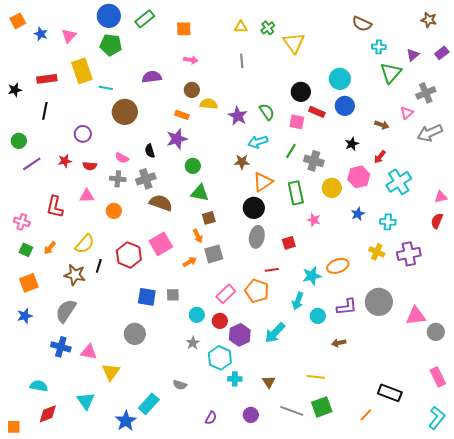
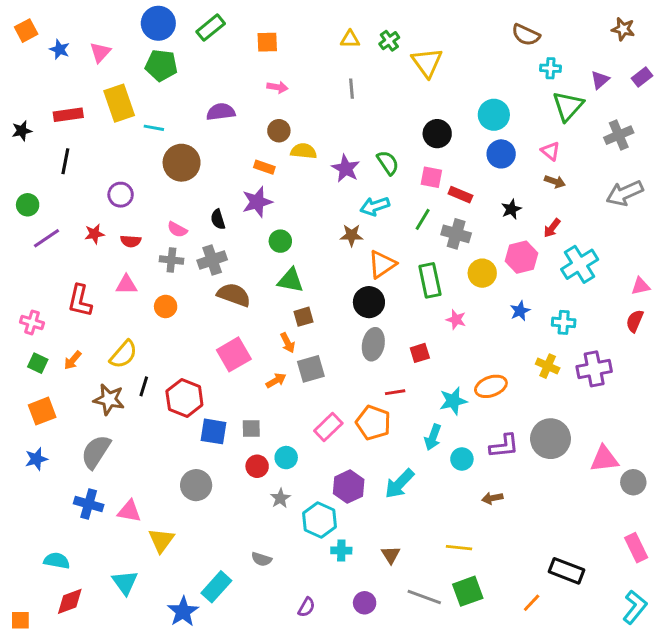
red rectangle: (317, 112) -> (460, 195), moved
pink triangle: (407, 113) -> (551, 151), moved, turned -40
red hexagon: (129, 255) -> (184, 398), moved
red circle: (220, 321) -> (257, 466), moved

